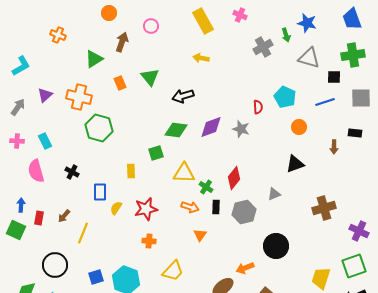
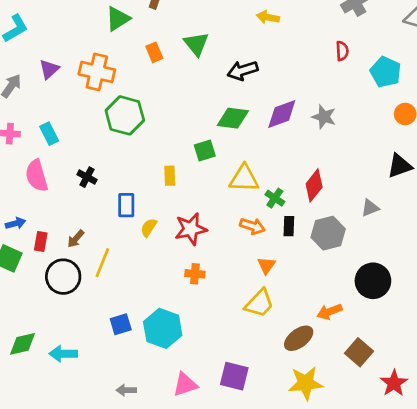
red semicircle: (258, 107) -> (342, 51), moved
blue arrow: (21, 205) -> (16, 223), turned 72
black circle: (55, 265) -> (63, 277), moved
yellow trapezoid: (173, 271) -> (259, 303), moved

